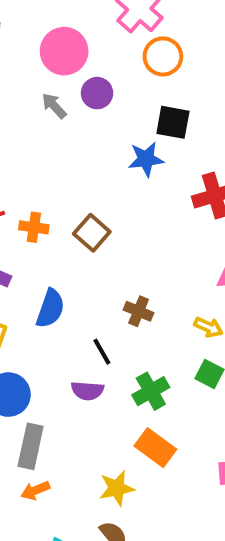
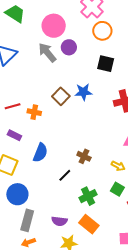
gray arrow: (54, 106) -> (47, 52), size x1.5
blue star: (146, 159) -> (83, 92), moved
brown square: (92, 233) -> (61, 96), moved
black line: (102, 352) -> (65, 175), turned 72
purple semicircle: (87, 391) -> (59, 221), moved

